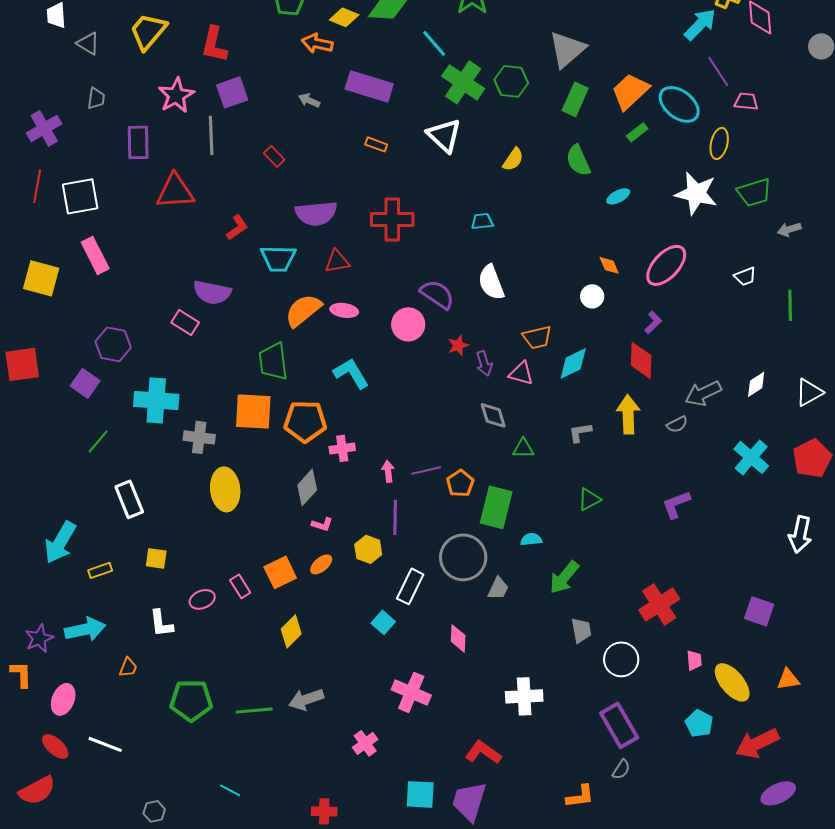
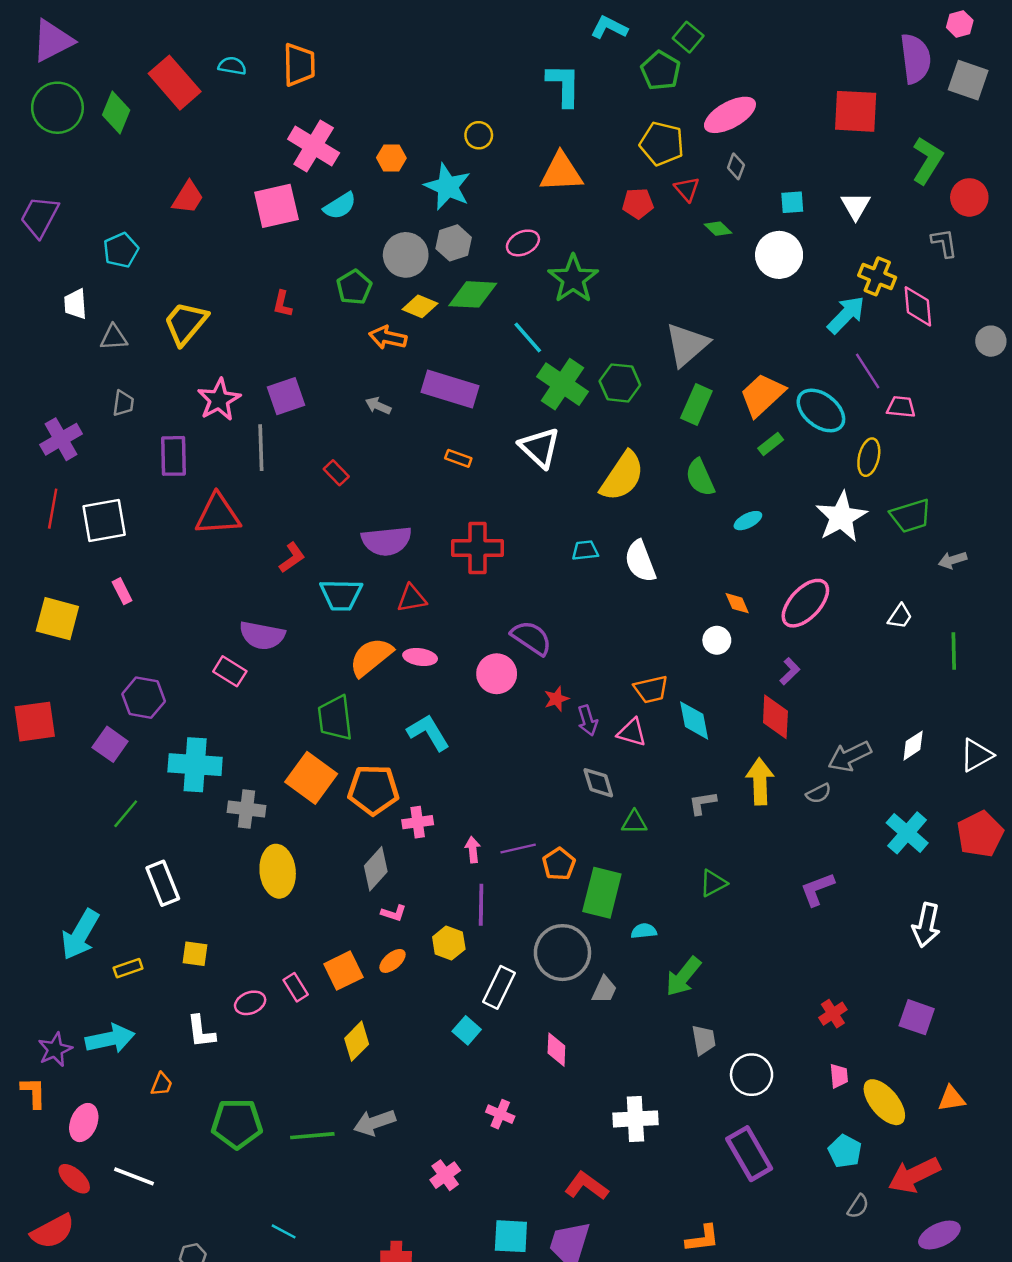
gray triangle: (88, 43) -> (114, 337), turned -35
red L-shape: (214, 44) -> (282, 304), moved, size x0.6
yellow semicircle: (513, 159) -> (622, 476), size x1.8
white star: (696, 193) -> (841, 517), turned 30
pink rectangle: (95, 255) -> (122, 591), size x0.6
white trapezoid: (745, 276) -> (900, 616), turned -35
white semicircle: (491, 282) -> (640, 561), moved
cyan diamond: (573, 363) -> (694, 720), turned -75
orange square: (253, 411) -> (311, 778), turned 33
white arrow: (800, 534) -> (926, 925), moved
red cross: (659, 604) -> (833, 1014), moved, size x0.6
pink cross: (411, 692) -> (500, 1114), size x0.6
gray semicircle: (621, 769) -> (858, 1206), moved

